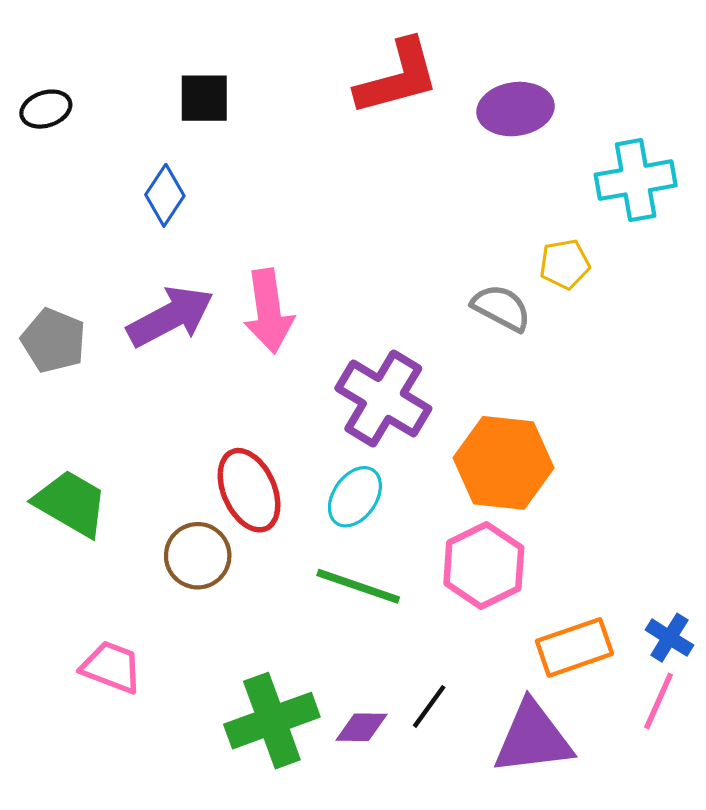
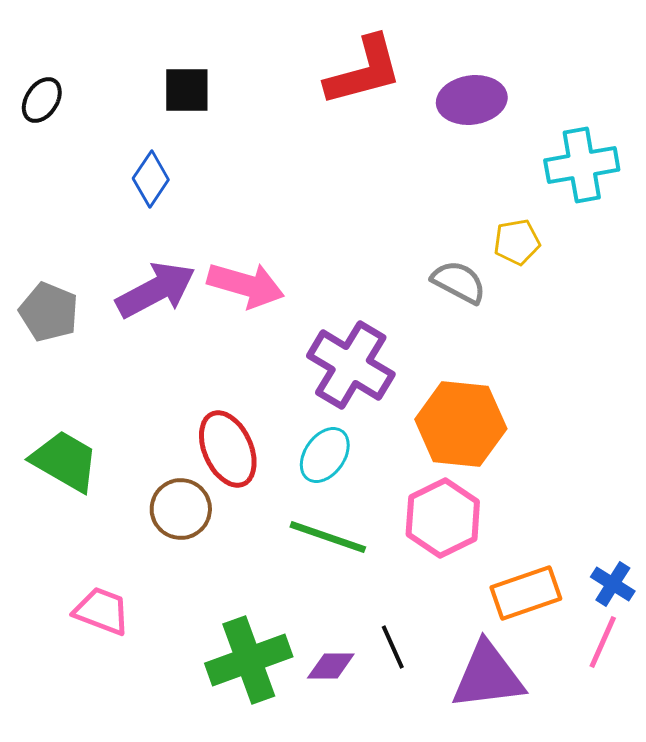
black ellipse: (46, 109) -> (42, 100), turned -39
pink arrow: (269, 311) -> (246, 285), turned -66
black line: (429, 706) -> (393, 647), turned -60

